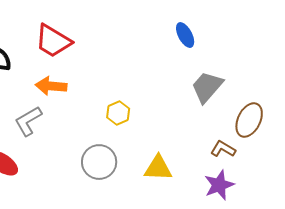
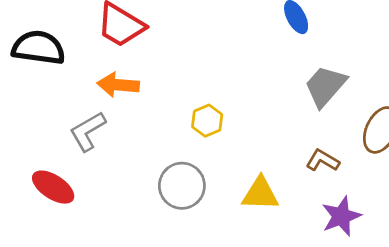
brown L-shape: (223, 149) -> (323, 160), moved

